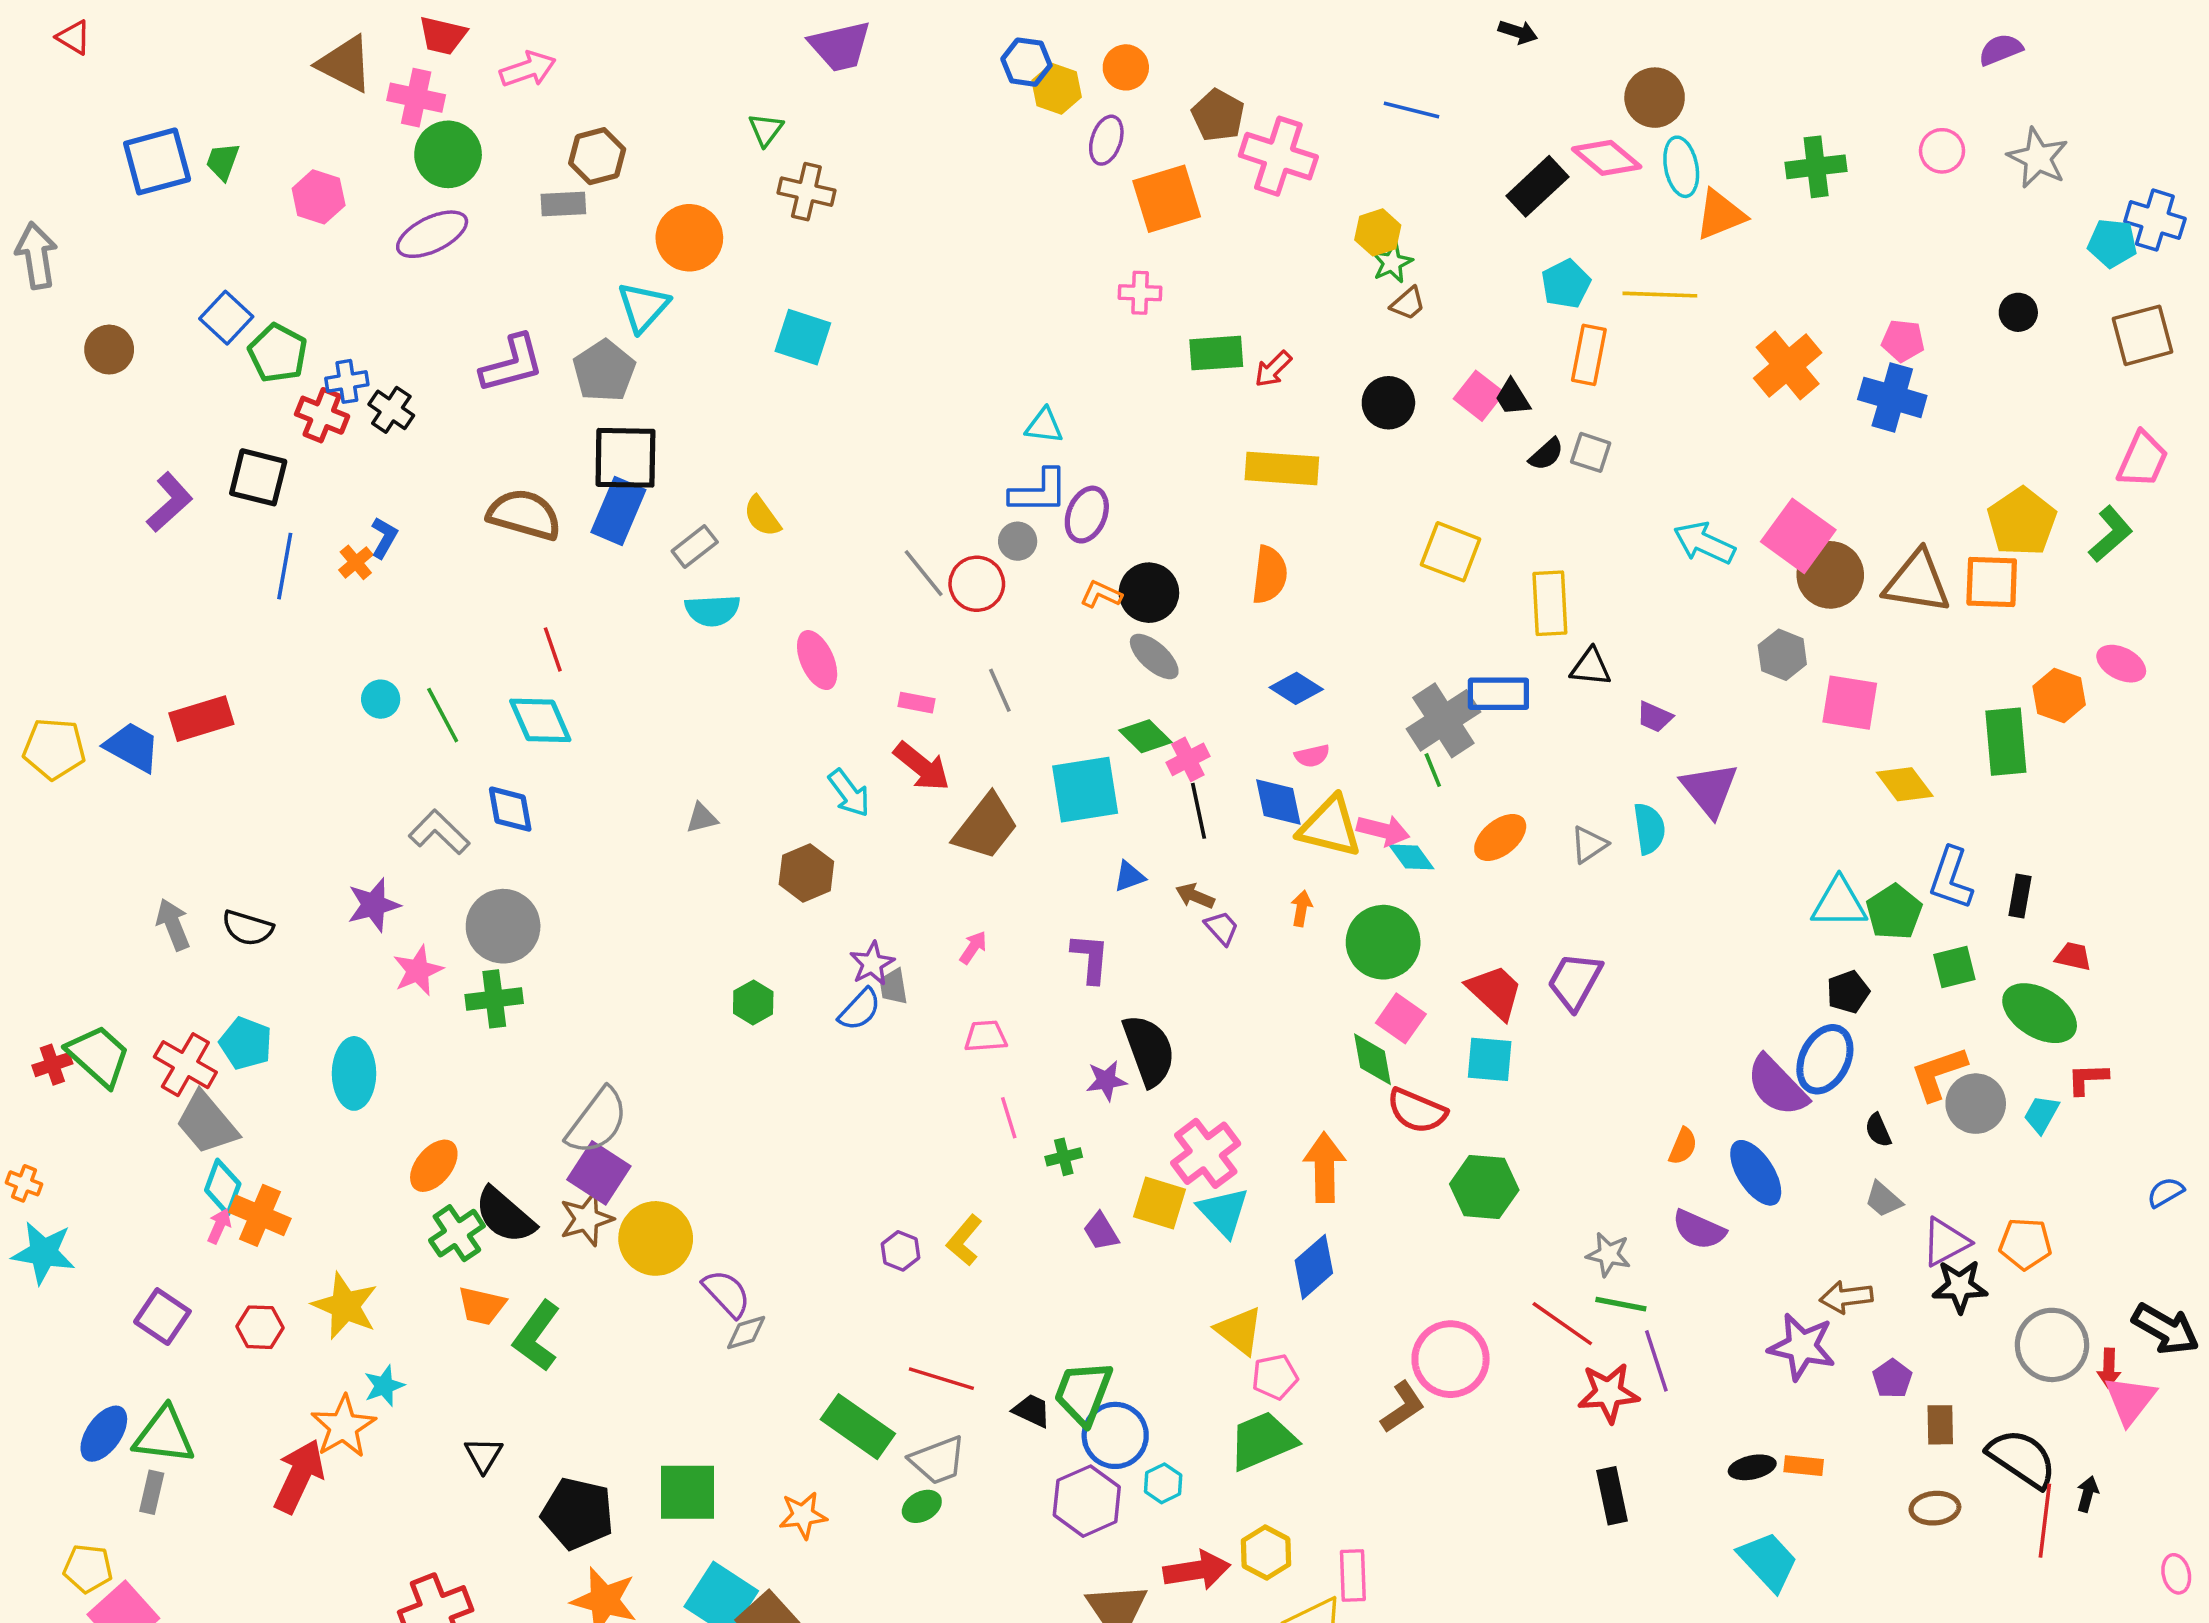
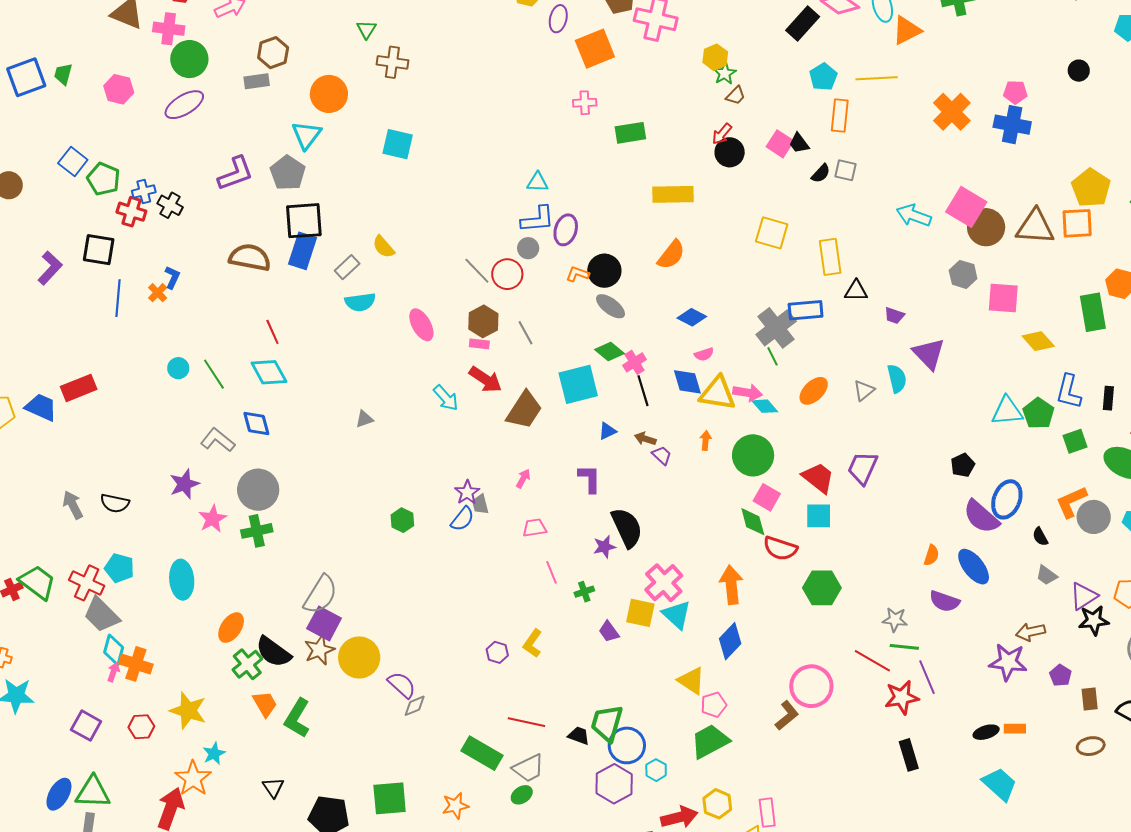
red arrow: (1273, 369) -> (722, 134), moved
orange semicircle: (1270, 575) -> (671, 255), turned 36
brown hexagon: (806, 873) -> (483, 321), moved
black pentagon: (1848, 992) -> (963, 465), moved
orange trapezoid: (482, 1306) -> (265, 704), turned -128

